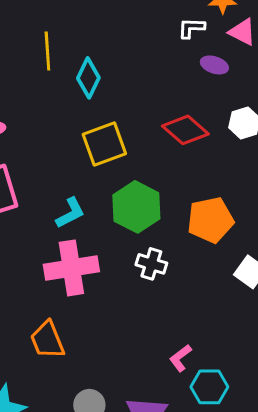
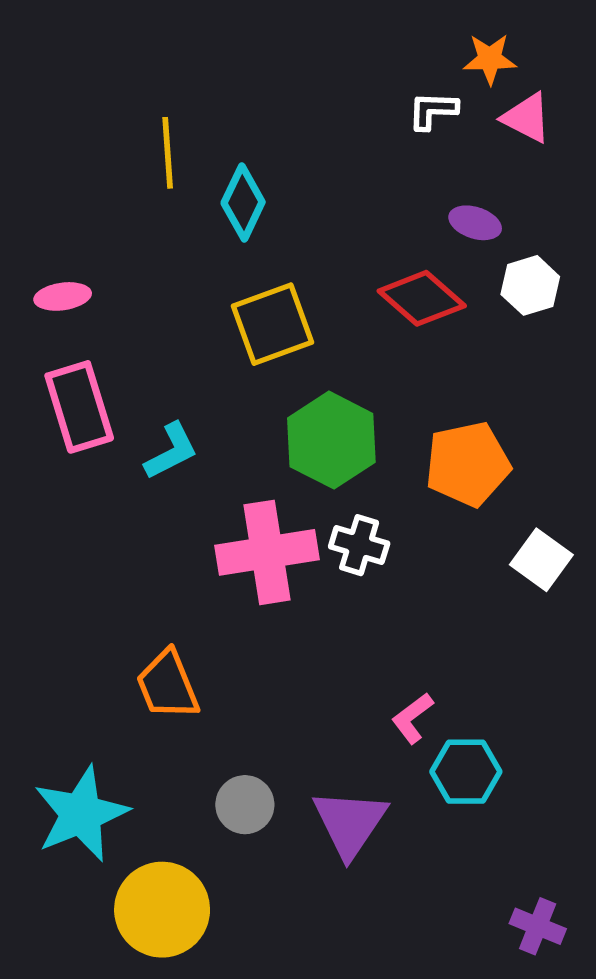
purple ellipse: (214, 65) -> (475, 223), moved
cyan L-shape: (70, 213) -> (171, 451), moved
pink cross: (71, 268) -> (267, 552), moved

